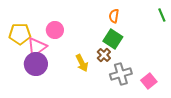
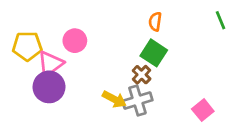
yellow arrow: (82, 63) -> (114, 99), moved, turned -36
gray cross: (121, 74) -> (137, 101), moved

